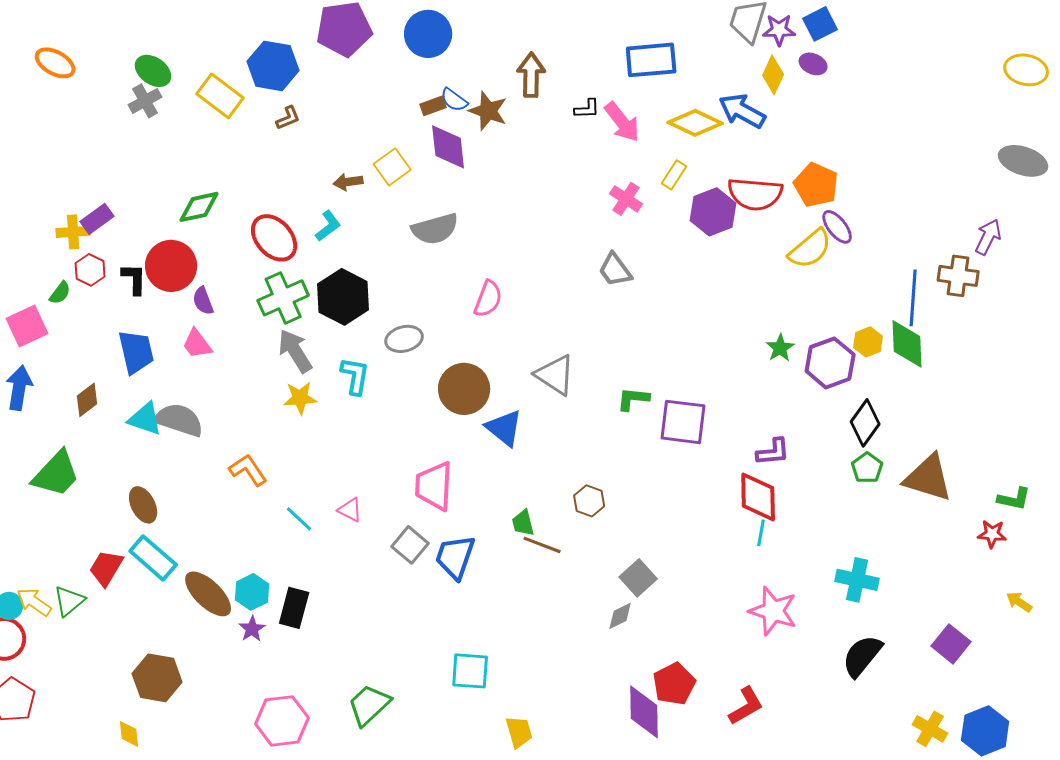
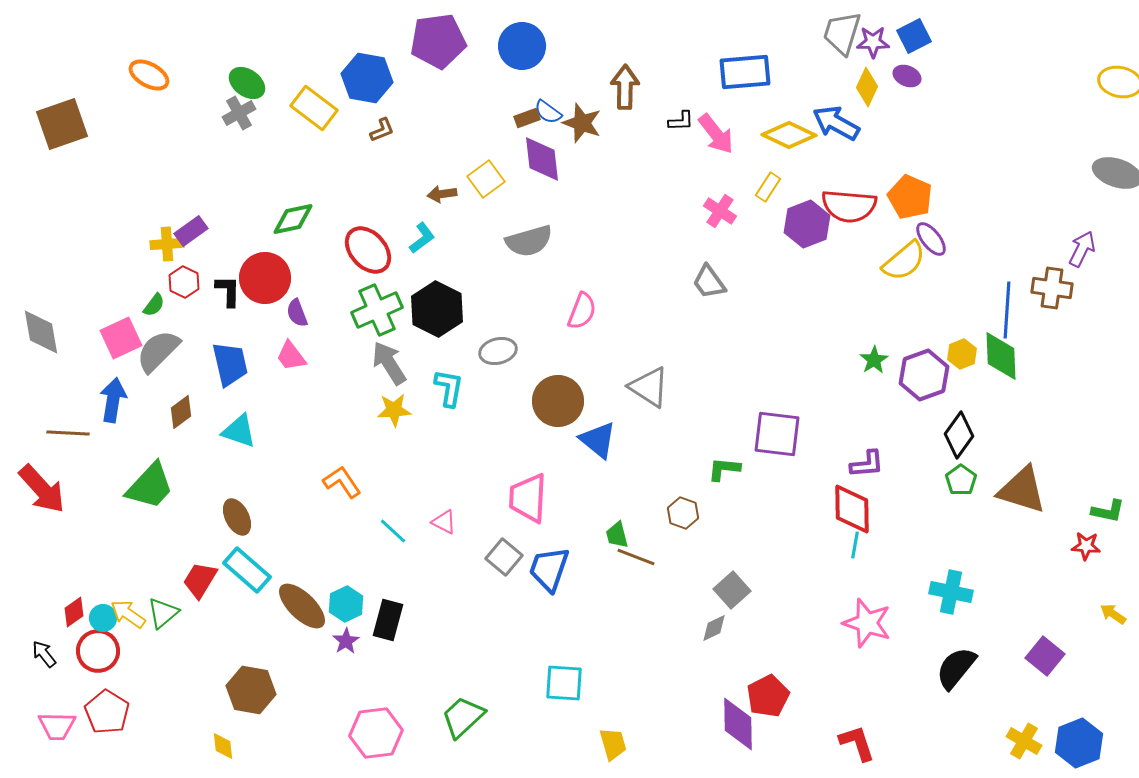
green L-shape: (633, 399) -> (724, 469), moved
gray semicircle: (179, 420) -> (158, 351), moved, turned -63
red L-shape: (746, 706) -> (857, 743), moved, turned -78

